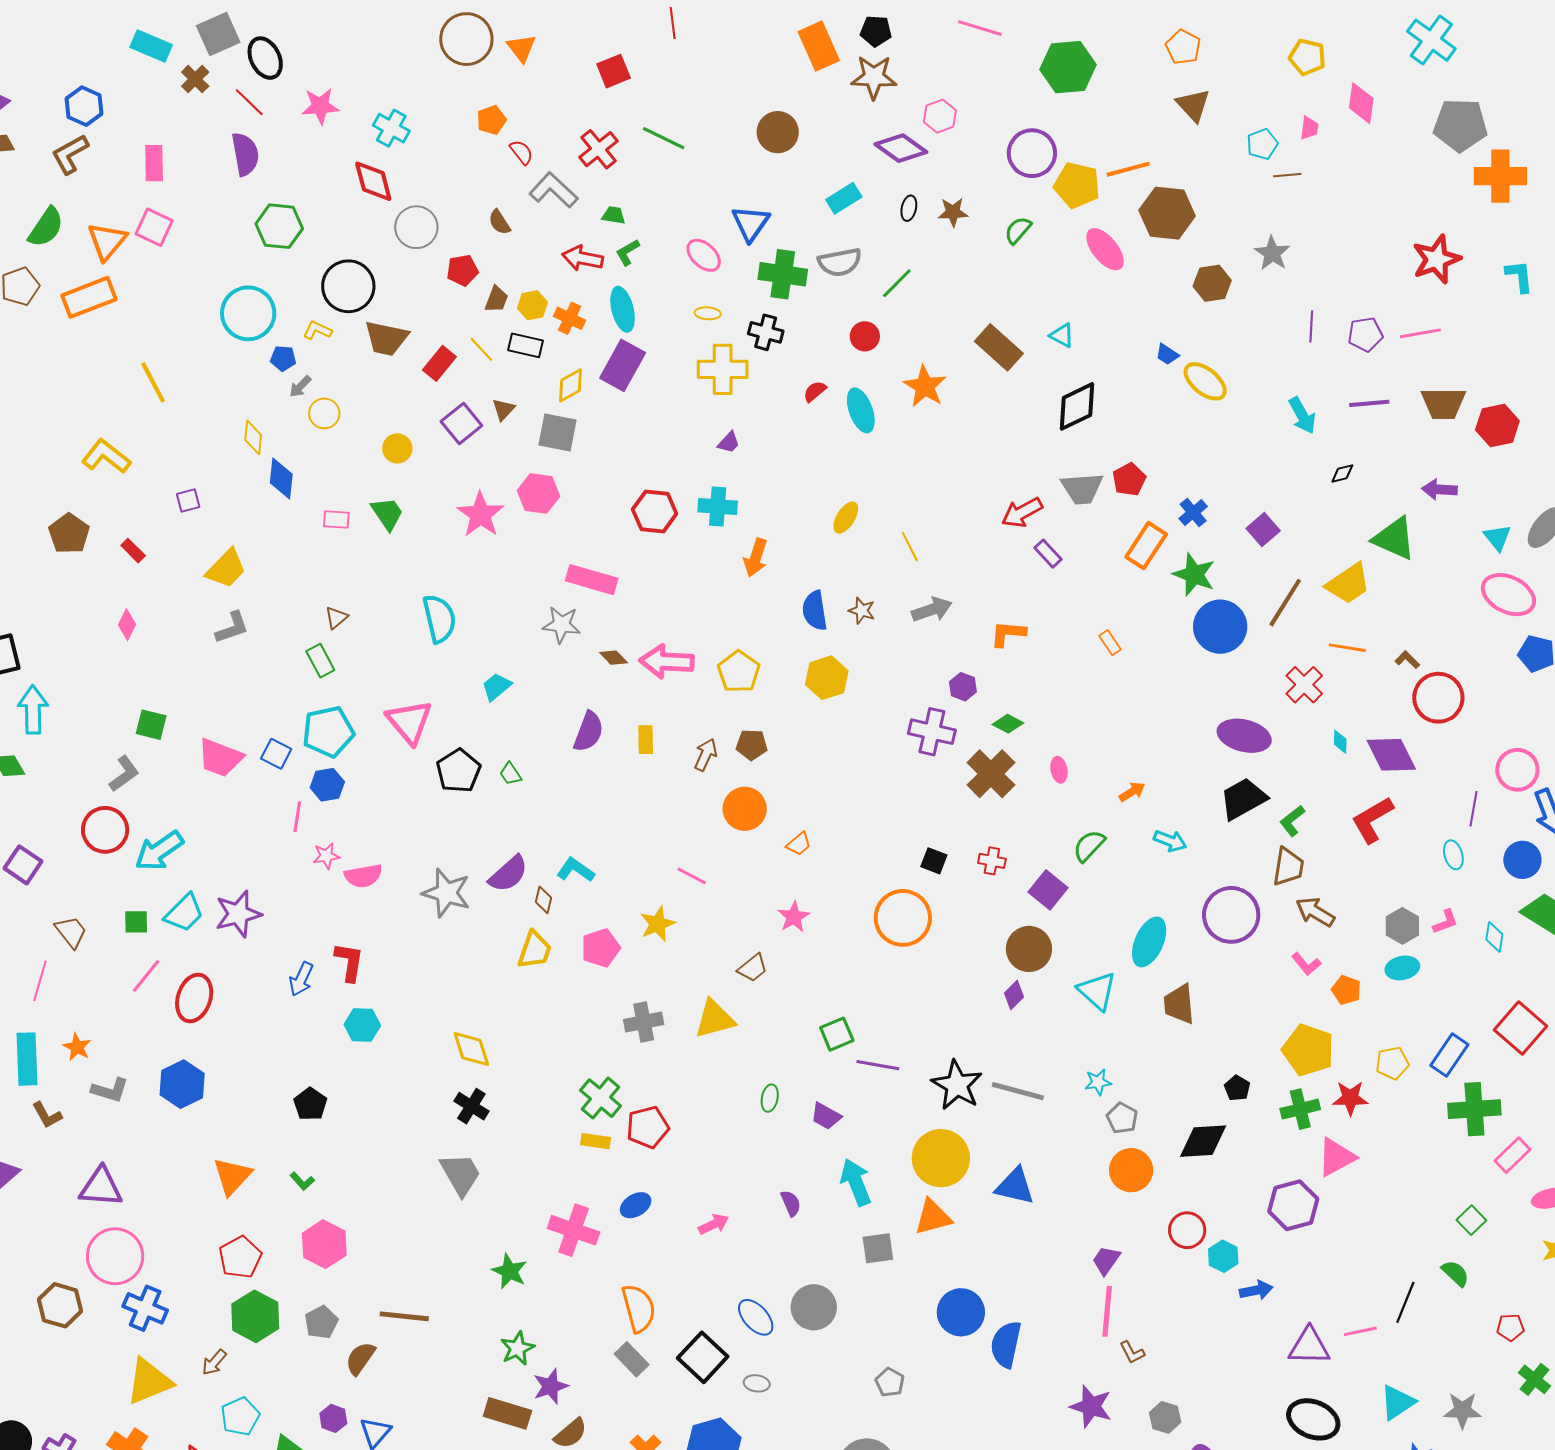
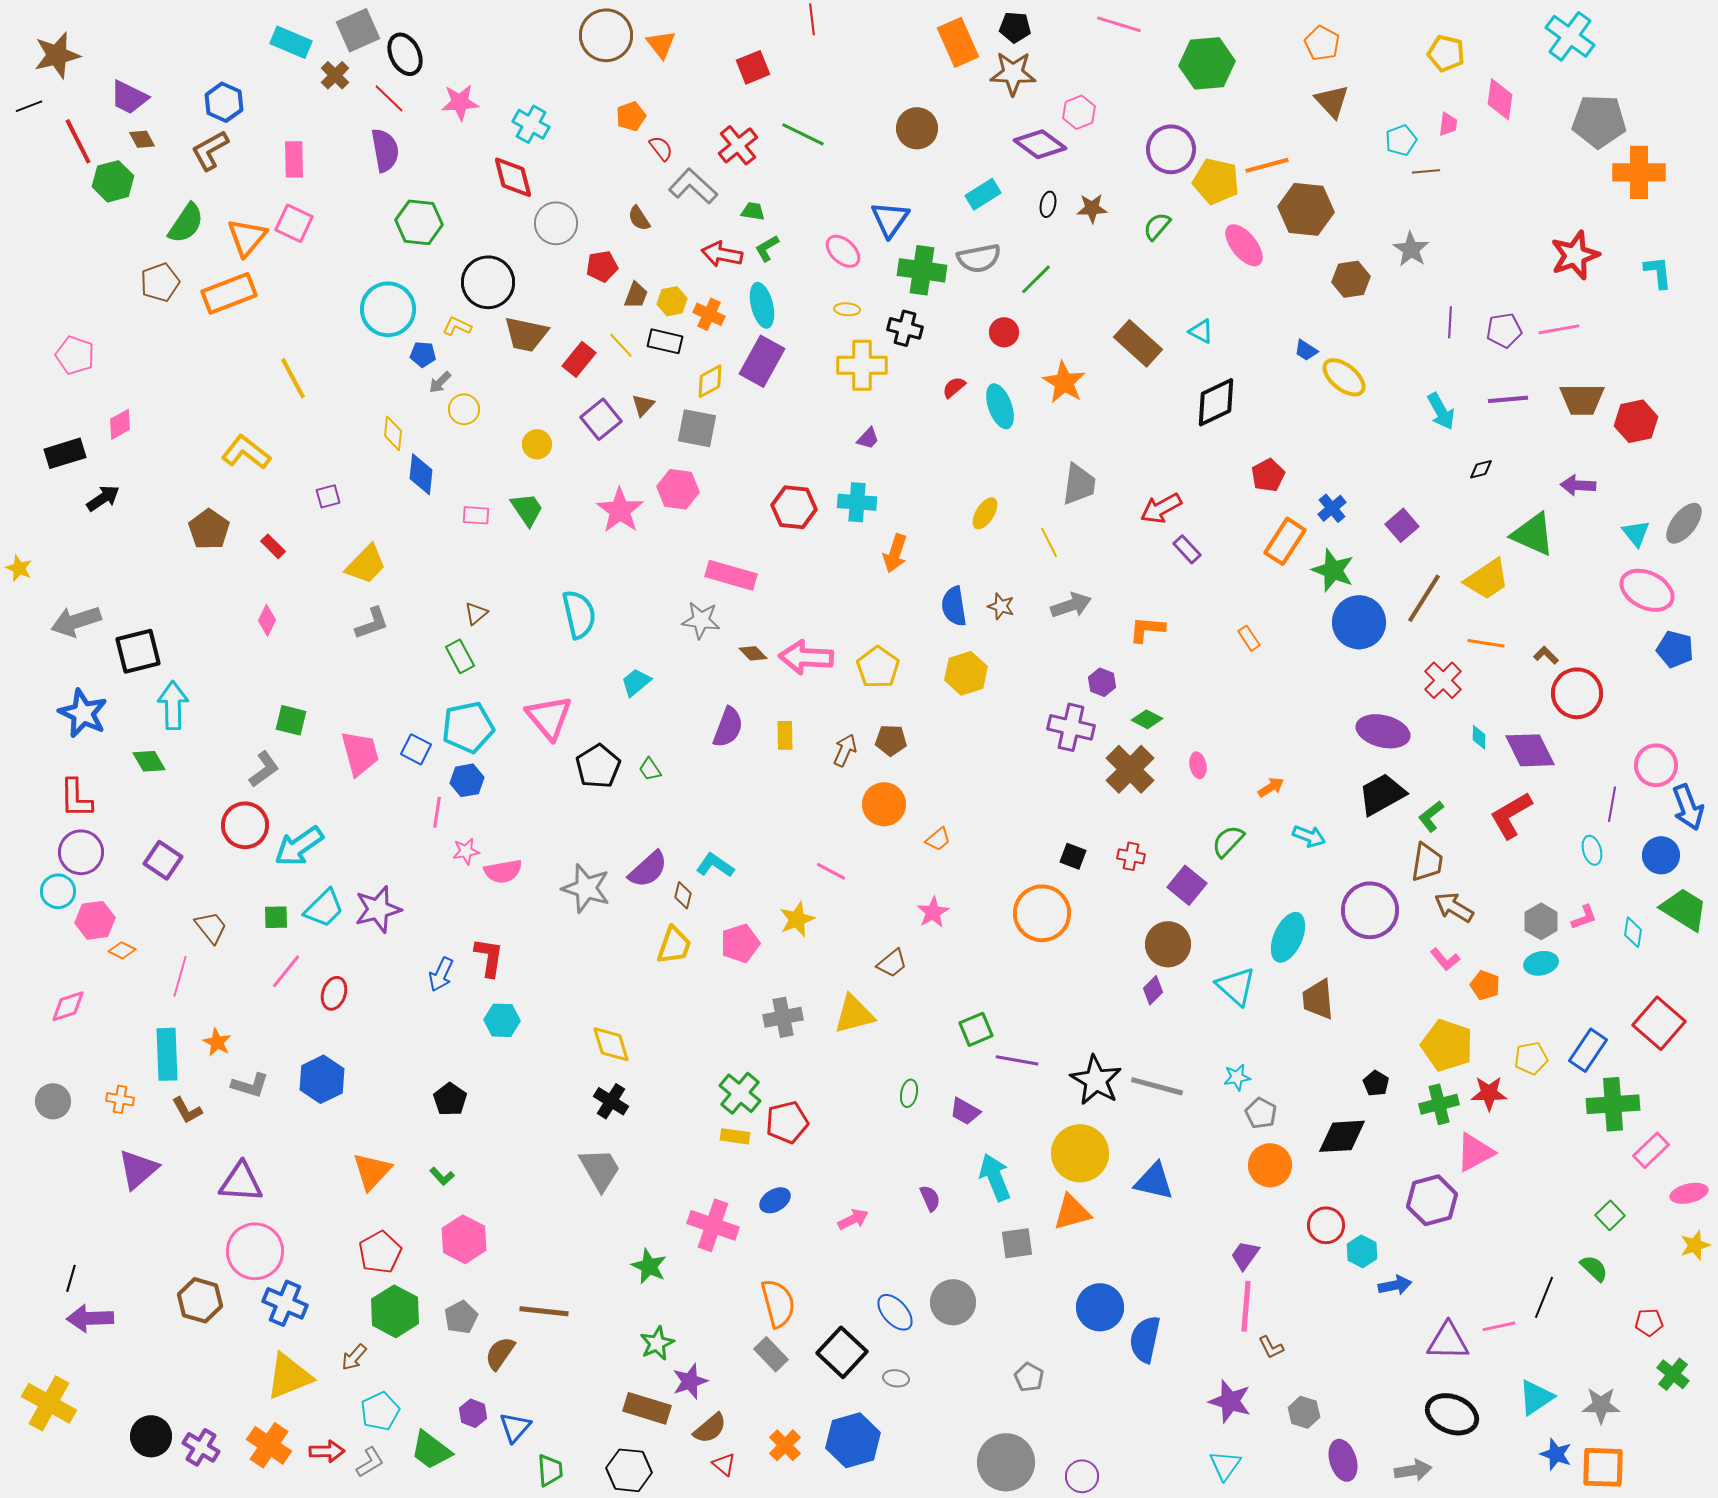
gray trapezoid: (1082, 488) -> (1079, 484), moved, turned -78
pink trapezoid: (220, 758) -> (360, 753), turned -126
red ellipse: (194, 998) -> (334, 993), size x0.7

